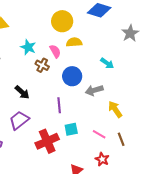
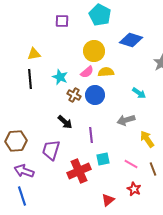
pink semicircle: (55, 51) -> (87, 72), moved, turned 80
blue circle: (72, 76) -> (95, 95), moved
black arrow: (22, 92) -> (65, 122), moved
purple trapezoid: (19, 120) -> (51, 150), turned -35

